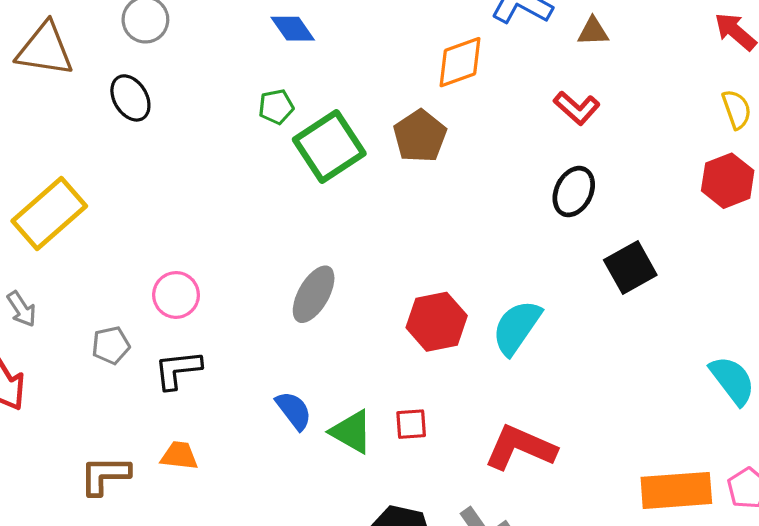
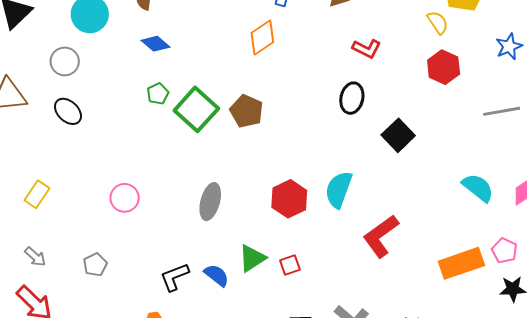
red L-shape: (577, 108) -> (367, 49), moved
brown pentagon: (420, 136) -> (247, 111), moved
yellow rectangle: (49, 213) -> (37, 194), size x0.6
pink circle: (176, 295) -> (125, 198), moved
black L-shape: (178, 370) -> (175, 277), moved
green triangle: (352, 432) -> (252, 258), moved, turned -48
red L-shape: (520, 448) -> (381, 236), moved, turned -45

